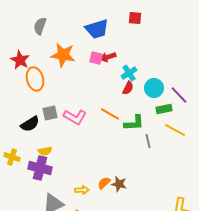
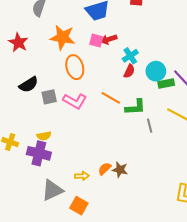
orange ellipse: (35, 79) -> (75, 67), moved
green rectangle: (164, 109) -> (166, 84), moved
black semicircle: (30, 124) -> (29, 85), moved

